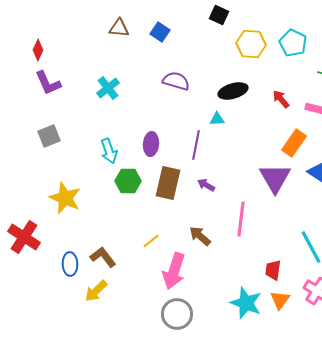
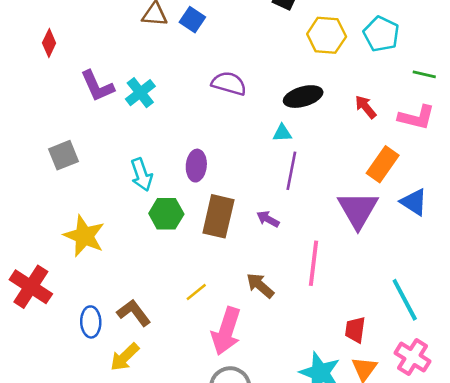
blue square: (160, 32) -> (192, 20), moved
purple L-shape: (48, 83) -> (97, 86), moved
purple line: (196, 145) -> (291, 171), moved

